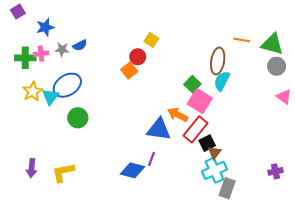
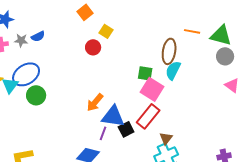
orange square: (129, 70) -> (85, 12), moved
green square: (192, 84) -> (145, 73), turned -35
orange arrow: (178, 115) -> (95, 102), moved, turned -78
green circle: (78, 118) -> (36, 95), moved
black square: (207, 143) -> (126, 129), moved
purple line: (151, 159) -> (103, 133), moved

